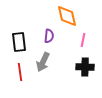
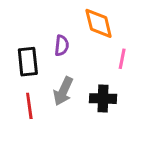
purple semicircle: (49, 36) -> (62, 45), moved
black cross: (85, 67) -> (103, 99), moved

